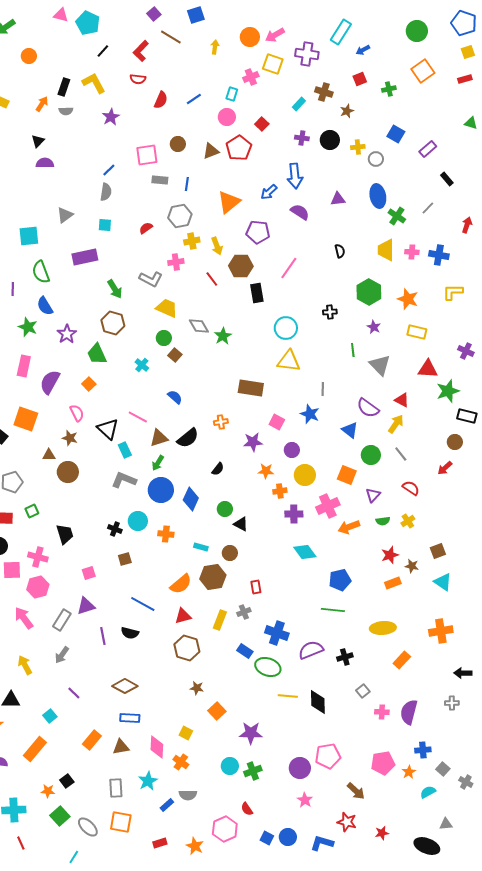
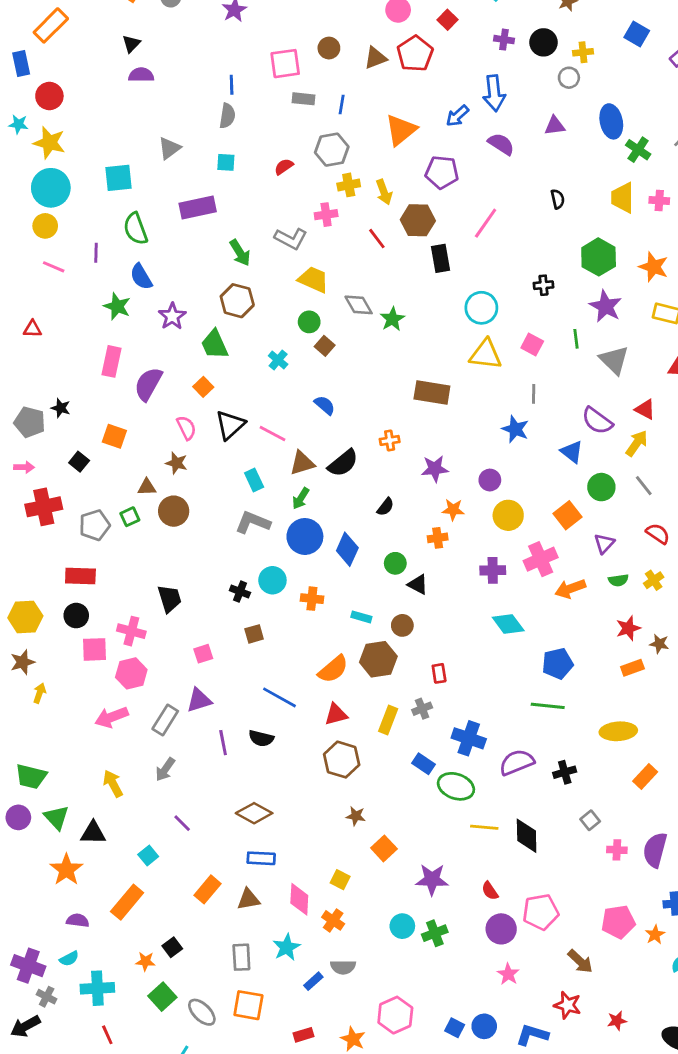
gray circle: (376, 159) -> (569, 78), moved
blue line: (109, 170) -> (232, 85), turned -48
purple star: (374, 327) -> (606, 306), size x1.6
orange square: (26, 419) -> (114, 436), size x0.7
pink square: (277, 422) -> (532, 344), moved
black triangle: (108, 429) -> (230, 425), moved, turned 35
orange square: (347, 475) -> (567, 515), turned 30
orange cross: (280, 491) -> (438, 538), moved
green square: (32, 511) -> (130, 517), moved
pink arrow: (24, 618) -> (112, 717), turned -75
red semicircle: (247, 809) -> (490, 891), moved

